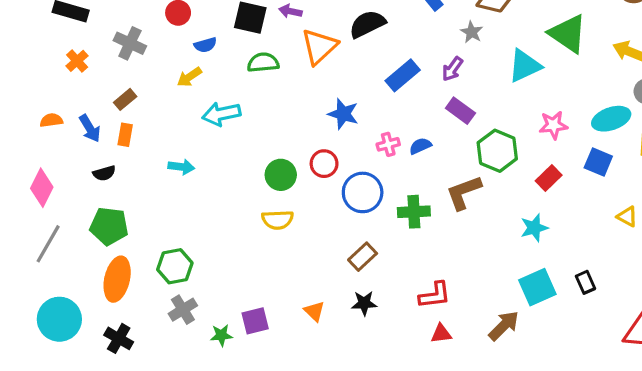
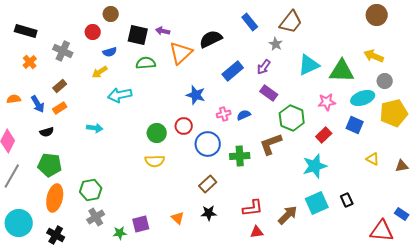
green triangle: (568, 34) -> (342, 71), moved, turned -32
orange rectangle: (125, 135) -> (60, 108), turned 48
cyan star: (534, 228) -> (315, 166), size x1.4
brown arrow: (504, 326) -> (288, 215), moved

